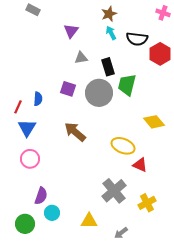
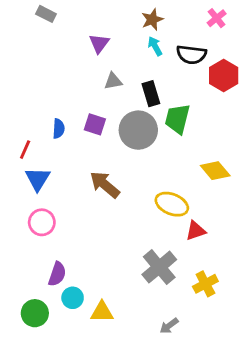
pink cross: (163, 13) -> (217, 18), moved, turned 32
blue semicircle: (38, 99) -> (59, 129), moved
red triangle: (140, 165) -> (196, 231), turned -42
yellow triangle: (89, 221) -> (102, 312), moved

